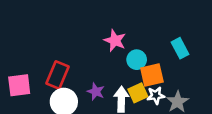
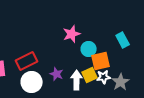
pink star: (115, 41) -> (72, 34), turned 30
red rectangle: (57, 75) -> (27, 61), turned 40

